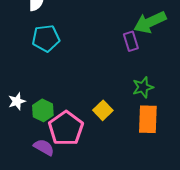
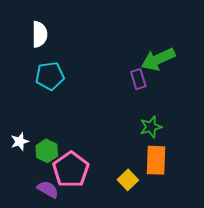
yellow square: (103, 110) -> (128, 180), moved

